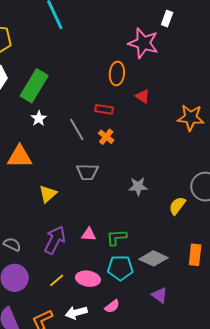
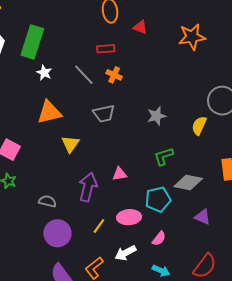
orange triangle: (20, 157) -> (49, 112), moved
green L-shape: (117, 237) -> (164, 156), moved

